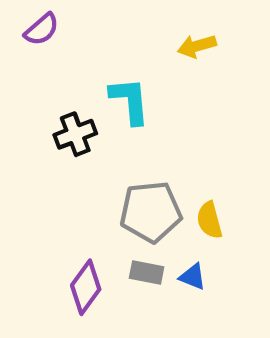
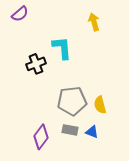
yellow arrow: (197, 46) -> (94, 22), turned 90

